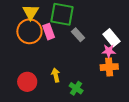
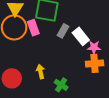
gray rectangle: (78, 35) -> (63, 31), turned 72
white rectangle: (111, 38) -> (81, 36), moved

